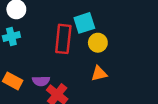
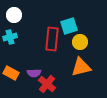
orange triangle: (99, 74) -> (81, 67), size x1.5

